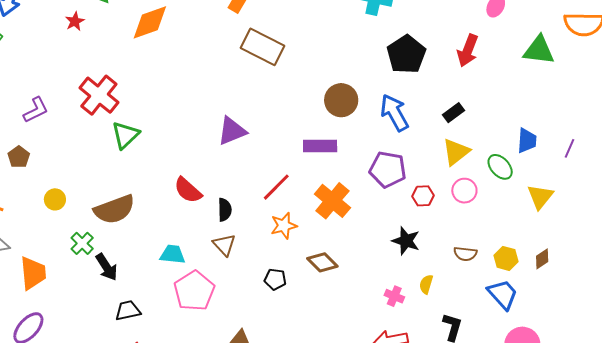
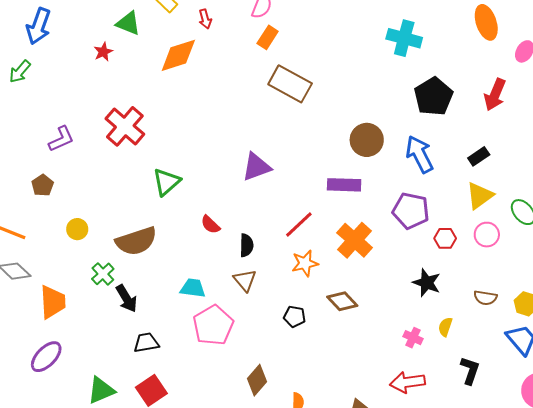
green triangle: (125, 135) -> (166, 182), moved
red semicircle: (188, 190) -> (210, 225), size x0.7

